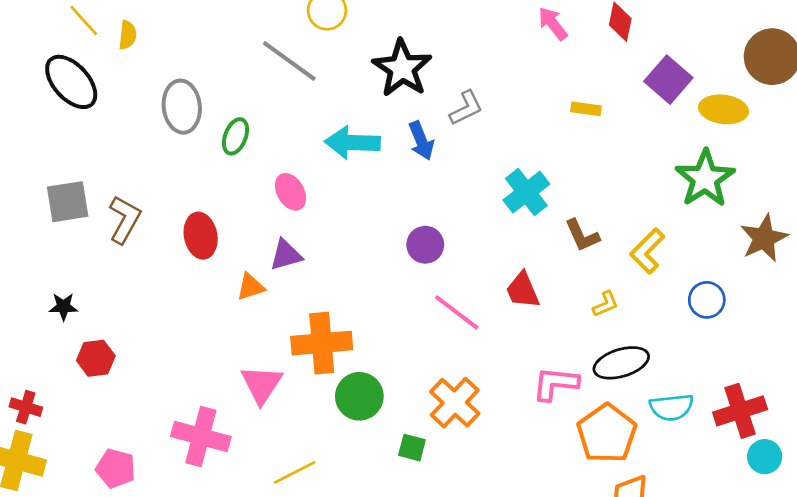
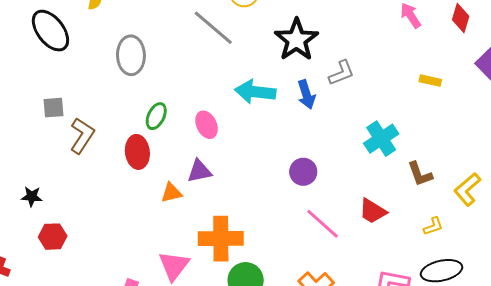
green ellipse: (235, 136) -> (156, 116), moved
gray square: (68, 202) -> (53, 108), moved, size x0.7
red trapezoid: (523, 290) -> (373, 211), turned -40

